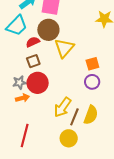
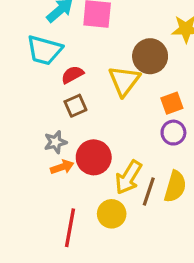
cyan trapezoid: (17, 26) -> (44, 50), turned 65
brown circle: (48, 30) -> (150, 56), moved
red circle: (38, 83) -> (94, 157), moved
yellow circle: (69, 138) -> (112, 214), moved

